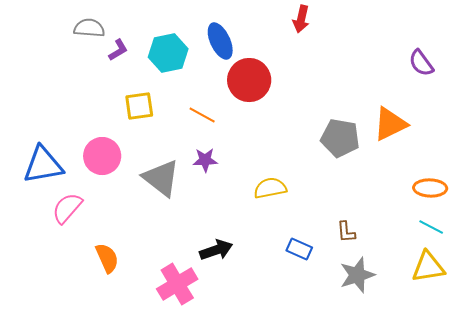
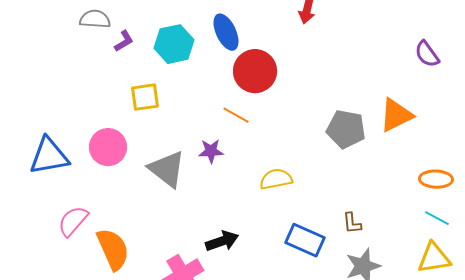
orange line: (202, 115) -> (236, 115), moved
pink semicircle: (67, 208) -> (73, 221), moved
blue rectangle: (299, 249) -> (305, 240), size x1.5
orange semicircle: (107, 258) -> (113, 249), size x1.4

